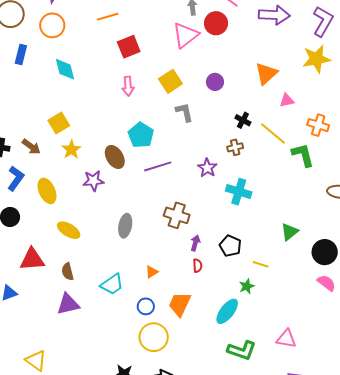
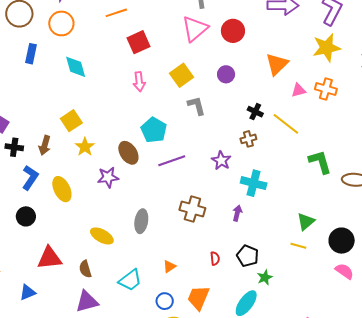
red circle: (216, 23) -> (233, 31), moved
orange cross: (318, 125) -> (326, 89), moved
brown arrow: (31, 147) -> (45, 145), turned 72
green L-shape: (303, 155) -> (320, 162), moved
yellow ellipse: (69, 230) -> (102, 236), moved
purple arrow: (195, 243) -> (237, 213), moved
black pentagon: (230, 246) -> (248, 256), moved
yellow line: (261, 264) -> (298, 246), moved

